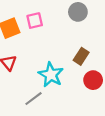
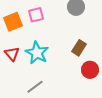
cyan star: (51, 75) -> (37, 53), moved

